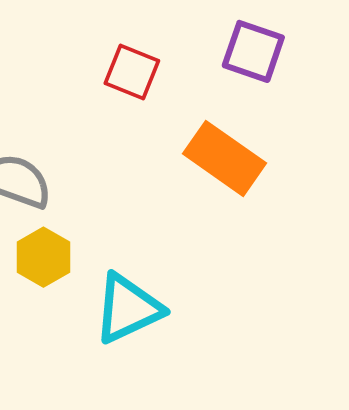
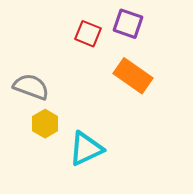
purple square: (253, 51) -> (128, 24), moved

